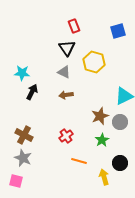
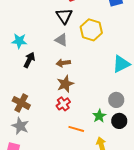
brown star: (100, 116) -> (65, 84), moved
gray circle: (120, 122) -> (116, 100), moved
green star: (102, 140) -> (99, 116), moved
black circle: (120, 163) -> (119, 121), moved

